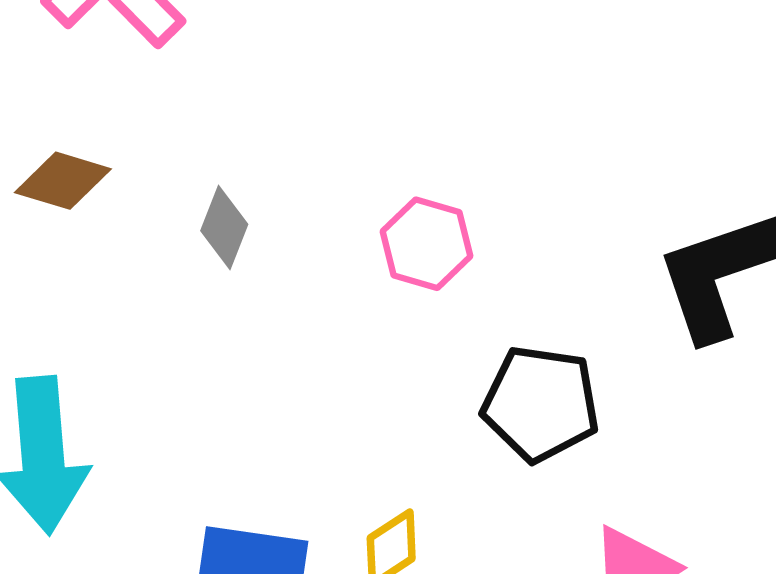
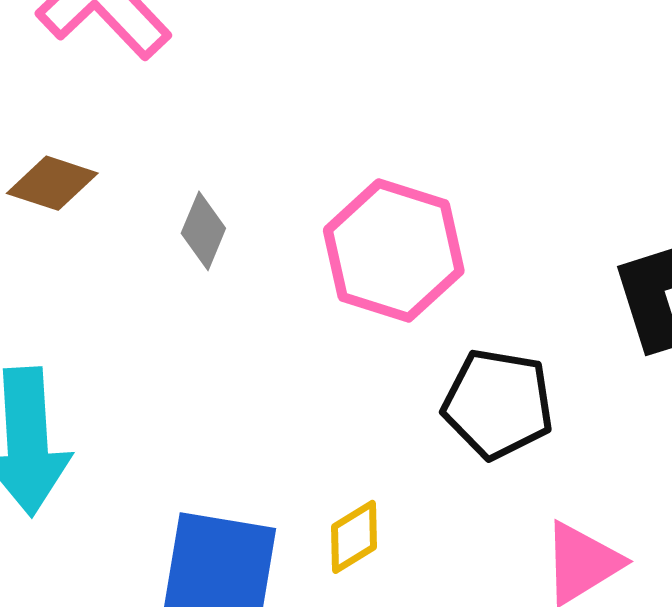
pink hexagon: (426, 244) -> (394, 251), size x1.6

